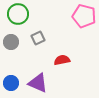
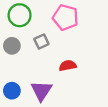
pink pentagon: (84, 16) -> (65, 17), moved
purple triangle: (38, 83) -> (41, 91), turned 40

